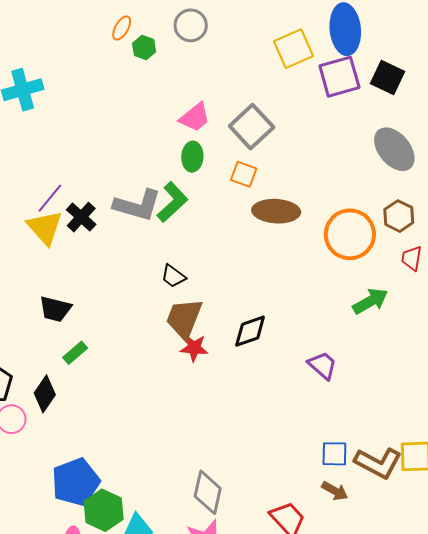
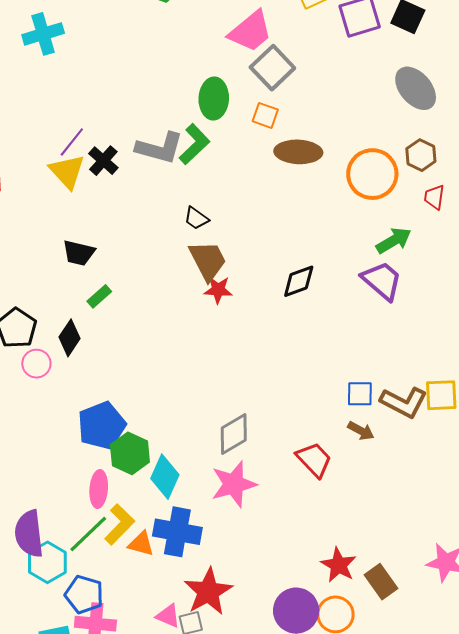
pink trapezoid: (195, 117) -> (250, 31), moved, size x1.4
green ellipse: (192, 157) -> (214, 99), size x1.4
brown trapezoid: (184, 318) -> (208, 261), turned 132
black diamond: (250, 331) -> (299, 281), moved
purple trapezoid: (323, 365) -> (382, 281), moved, size x1.4
gray diamond: (208, 492) -> (234, 434), turned 48

